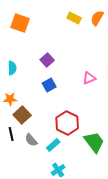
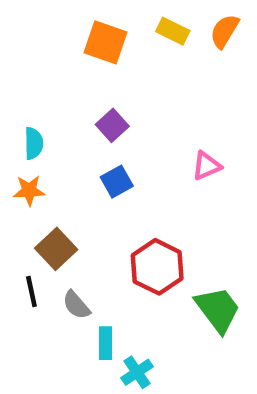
orange square: (20, 23) -> (106, 42), moved
orange star: (10, 99) -> (29, 191), moved
cyan rectangle: (53, 145) -> (106, 343), moved, turned -48

